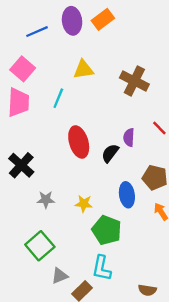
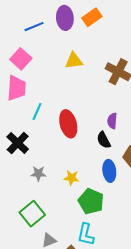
cyan line: (58, 98) -> (37, 112), moved
black semicircle: (110, 153) -> (104, 140), moved, turned -66

